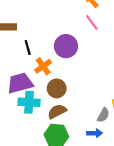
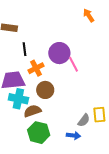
pink line: (92, 22) -> (73, 64), moved
brown semicircle: (57, 111) -> (32, 111), moved

